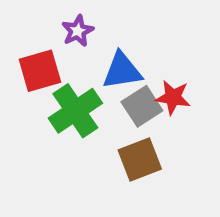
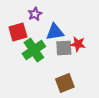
gray square: (142, 106) -> (64, 48), turned 30
brown square: (140, 160) -> (65, 83), moved

